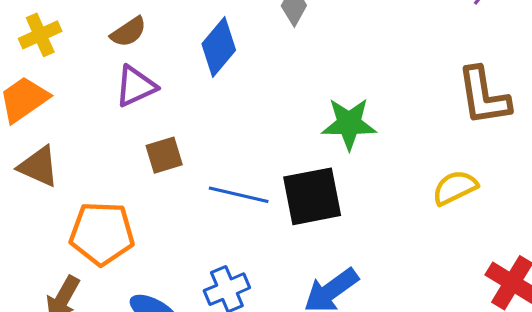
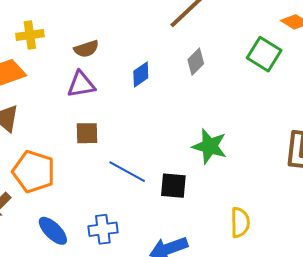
blue diamond: (219, 47) -> (141, 74), size x0.7
yellow semicircle: (455, 188) -> (240, 223), moved, turned 100
black square: (312, 196) -> (173, 186), size x0.7

